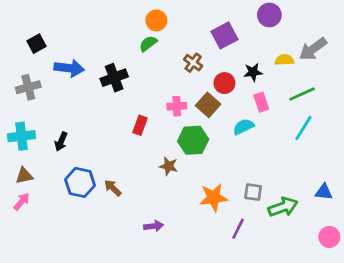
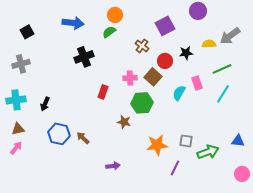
blue arrow: (69, 68) -> (73, 23), moved
pink rectangle: (261, 102) -> (197, 83), moved
cyan semicircle: (243, 127) -> (179, 93), turned -35

